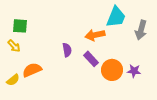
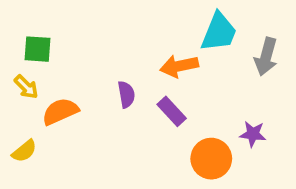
orange semicircle: (32, 70) -> (60, 111), moved
orange circle: (112, 70) -> (211, 159), moved

